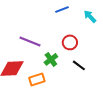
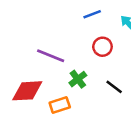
red circle: (70, 42) -> (102, 47), moved

